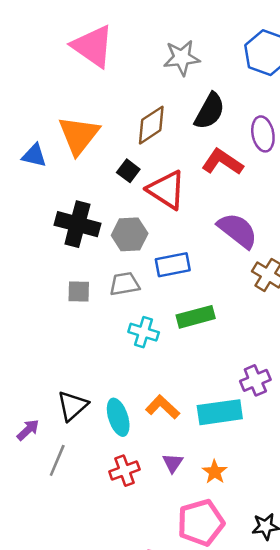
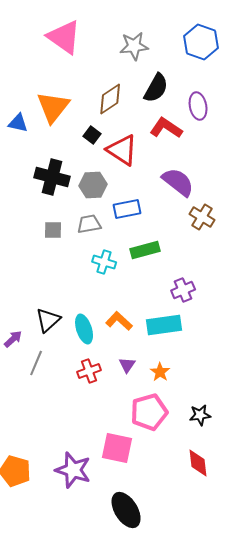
purple cross: (255, 380) -> (183, 290), moved

